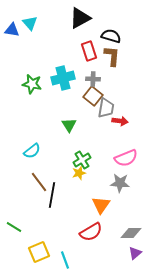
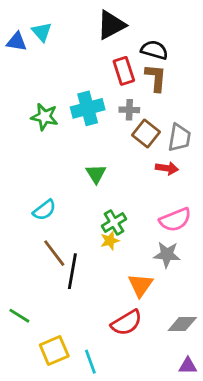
brown square: (93, 96) -> (146, 133), moved
gray trapezoid: (106, 108) -> (179, 138), moved
purple triangle: (135, 253) -> (188, 366), moved, turned 40

